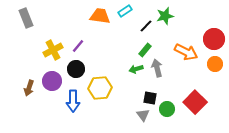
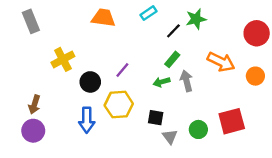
orange trapezoid: (100, 16) -> (103, 18), moved
red circle: (214, 39) -> (257, 33), moved
purple line: (78, 46) -> (122, 70), moved
purple circle: (52, 81) -> (33, 131), moved
black square: (150, 98) -> (156, 118), moved
red square: (195, 102) -> (232, 121), turned 30

